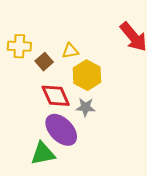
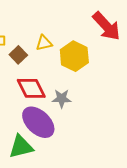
yellow hexagon: (87, 75) -> (74, 56), moved

